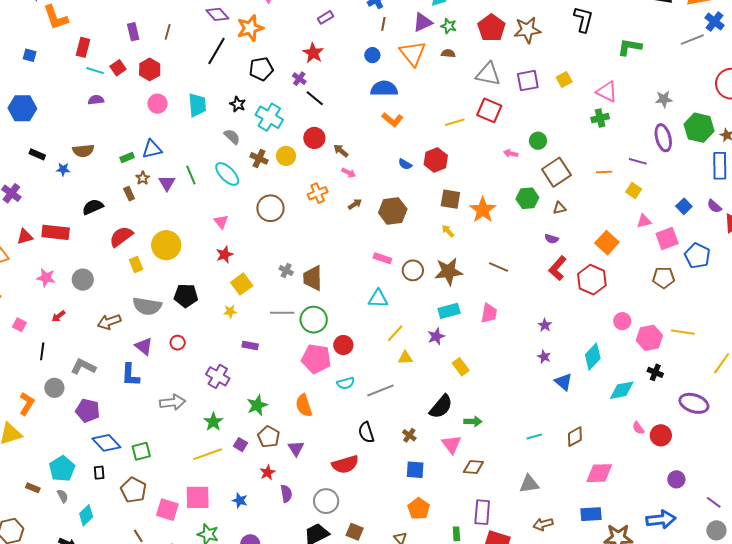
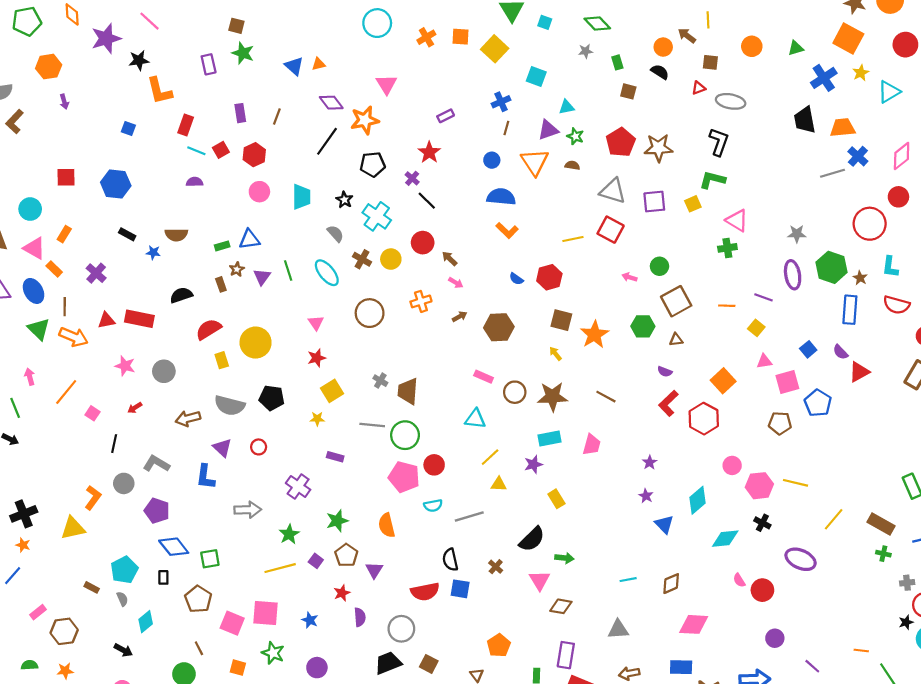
green L-shape: (630, 47) -> (712, 180), moved
blue square: (415, 470) -> (460, 589), moved

